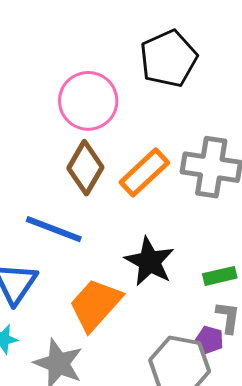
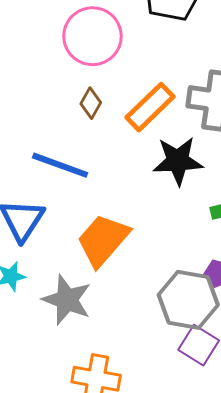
brown diamond: (85, 168) -> (91, 103), size x0.6
black star: (149, 262) -> (178, 161), moved, turned -30

